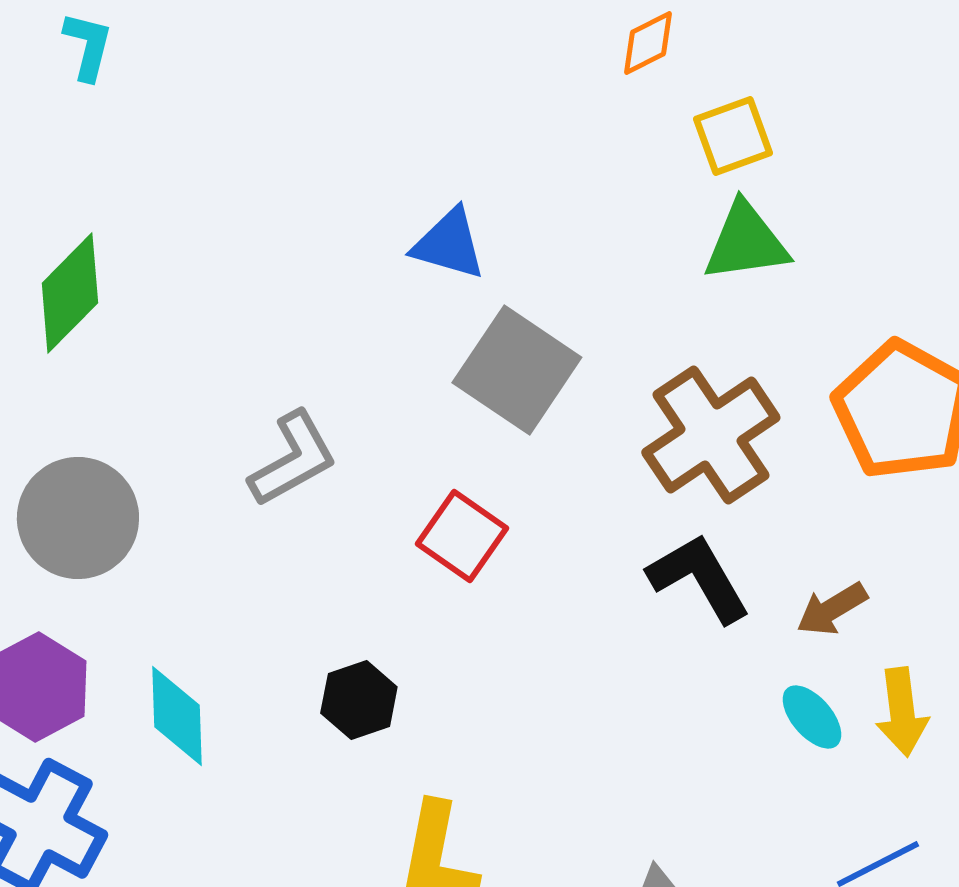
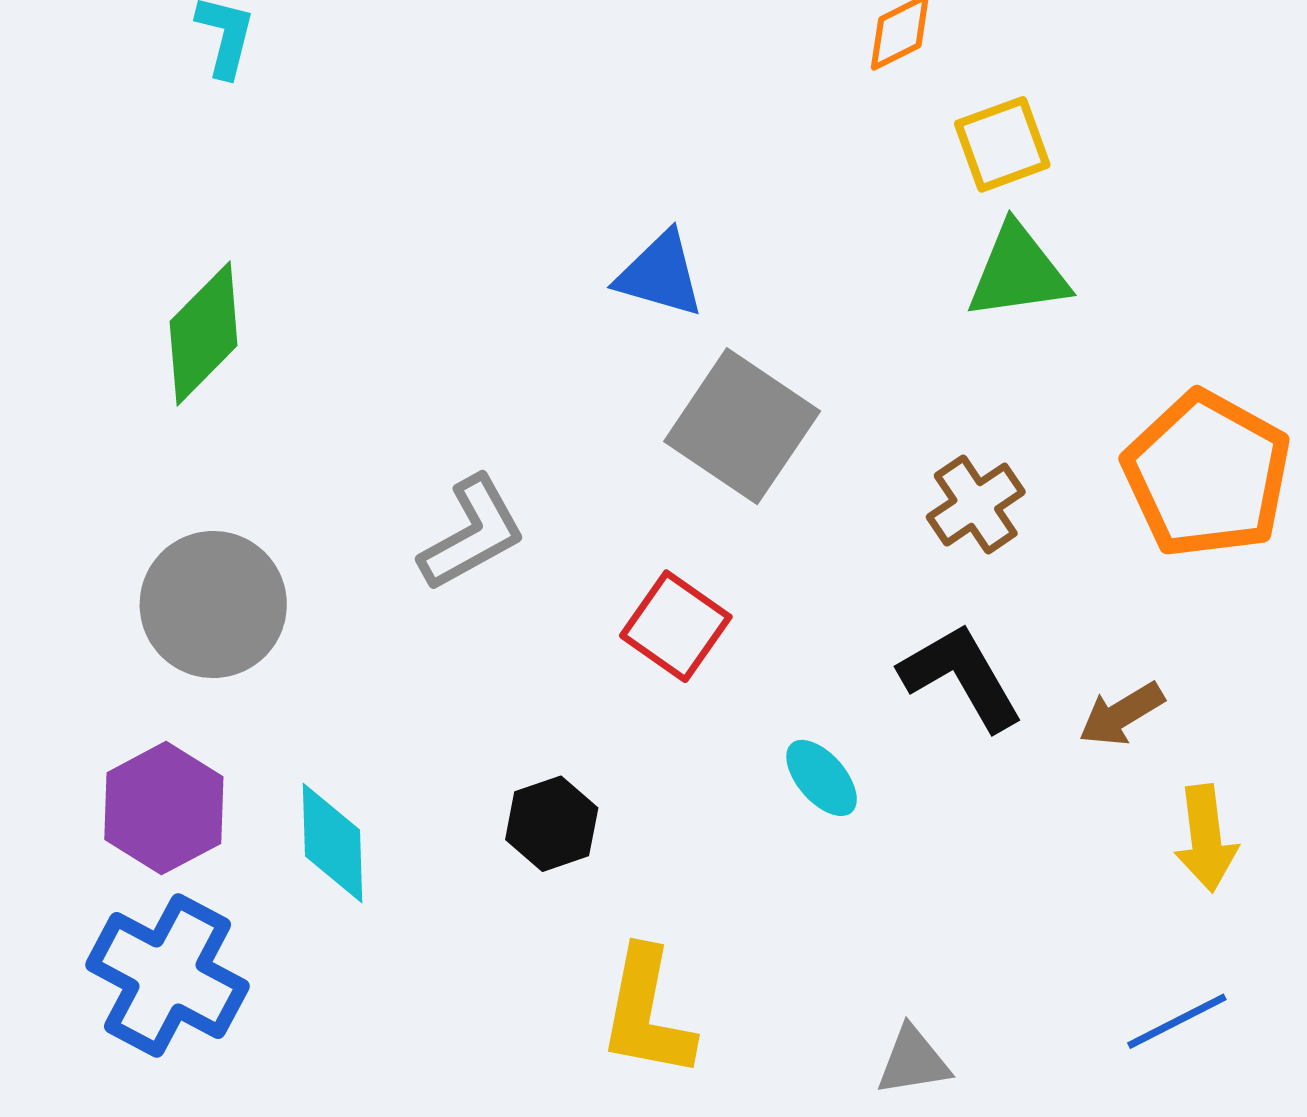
brown cross: (711, 435) -> (976, 505), size x0.6
cyan ellipse: (812, 717) -> (822, 778), moved

